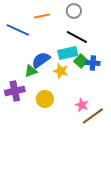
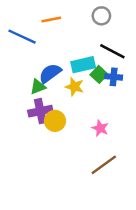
gray circle: (74, 11) -> (101, 16), moved
black line: (77, 37) -> (112, 51), moved
purple cross: (15, 91) -> (40, 111), moved
brown line: (93, 116) -> (104, 165), moved

